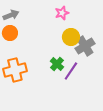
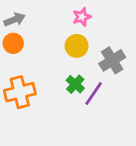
yellow circle: (71, 37) -> (77, 46), moved

